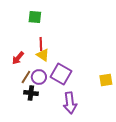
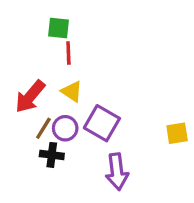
red line: (41, 44) -> (68, 53), moved
red arrow: (18, 58) -> (30, 96), size x1.5

